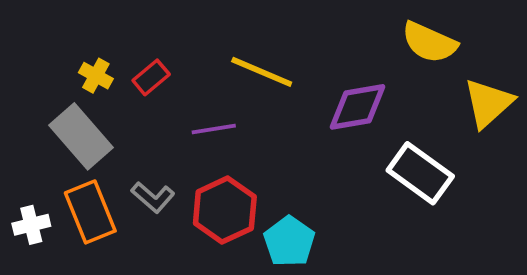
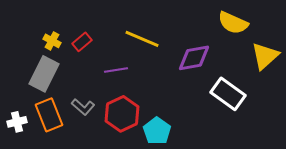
gray rectangle: (81, 136) -> (44, 74), turned 68

